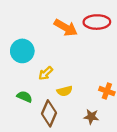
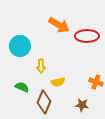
red ellipse: (97, 22) -> (87, 36), moved
yellow arrow: (46, 73) -> (41, 66), turned -48

